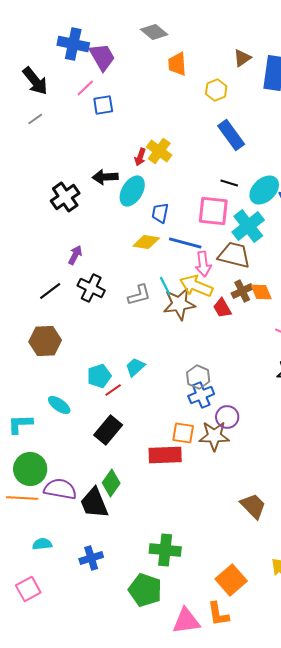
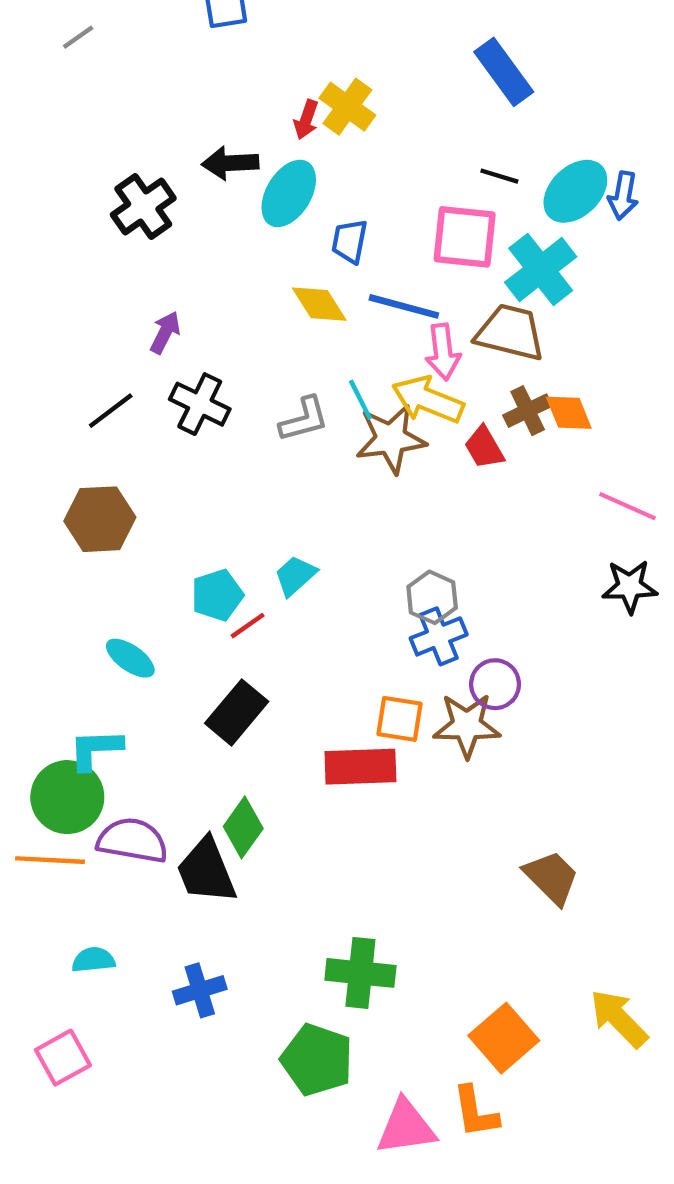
yellow diamond: (146, 242) -> (319, 304), turned 48
cyan L-shape: (20, 424) -> (96, 749), moved

